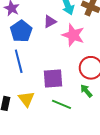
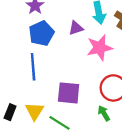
pink star: (73, 35) -> (100, 48), turned 30
green line: (62, 104) -> (59, 123), moved

